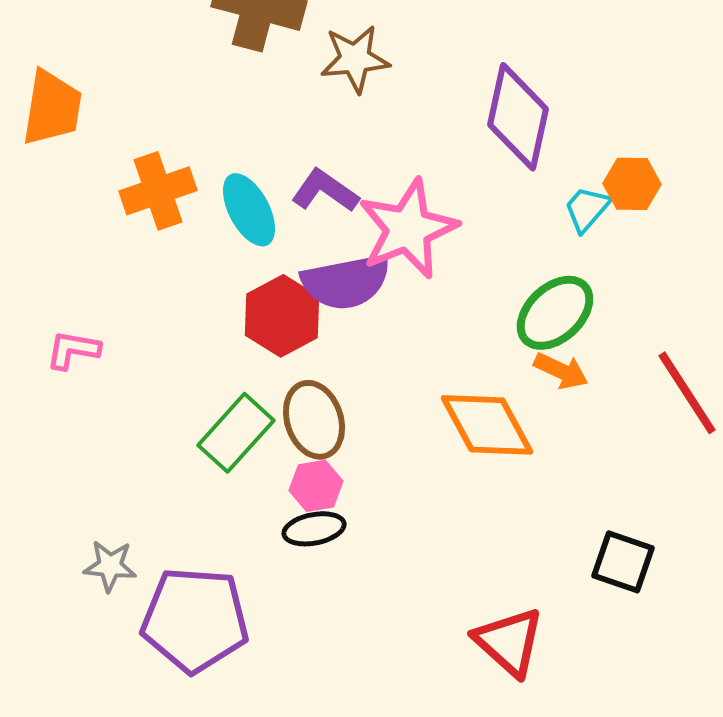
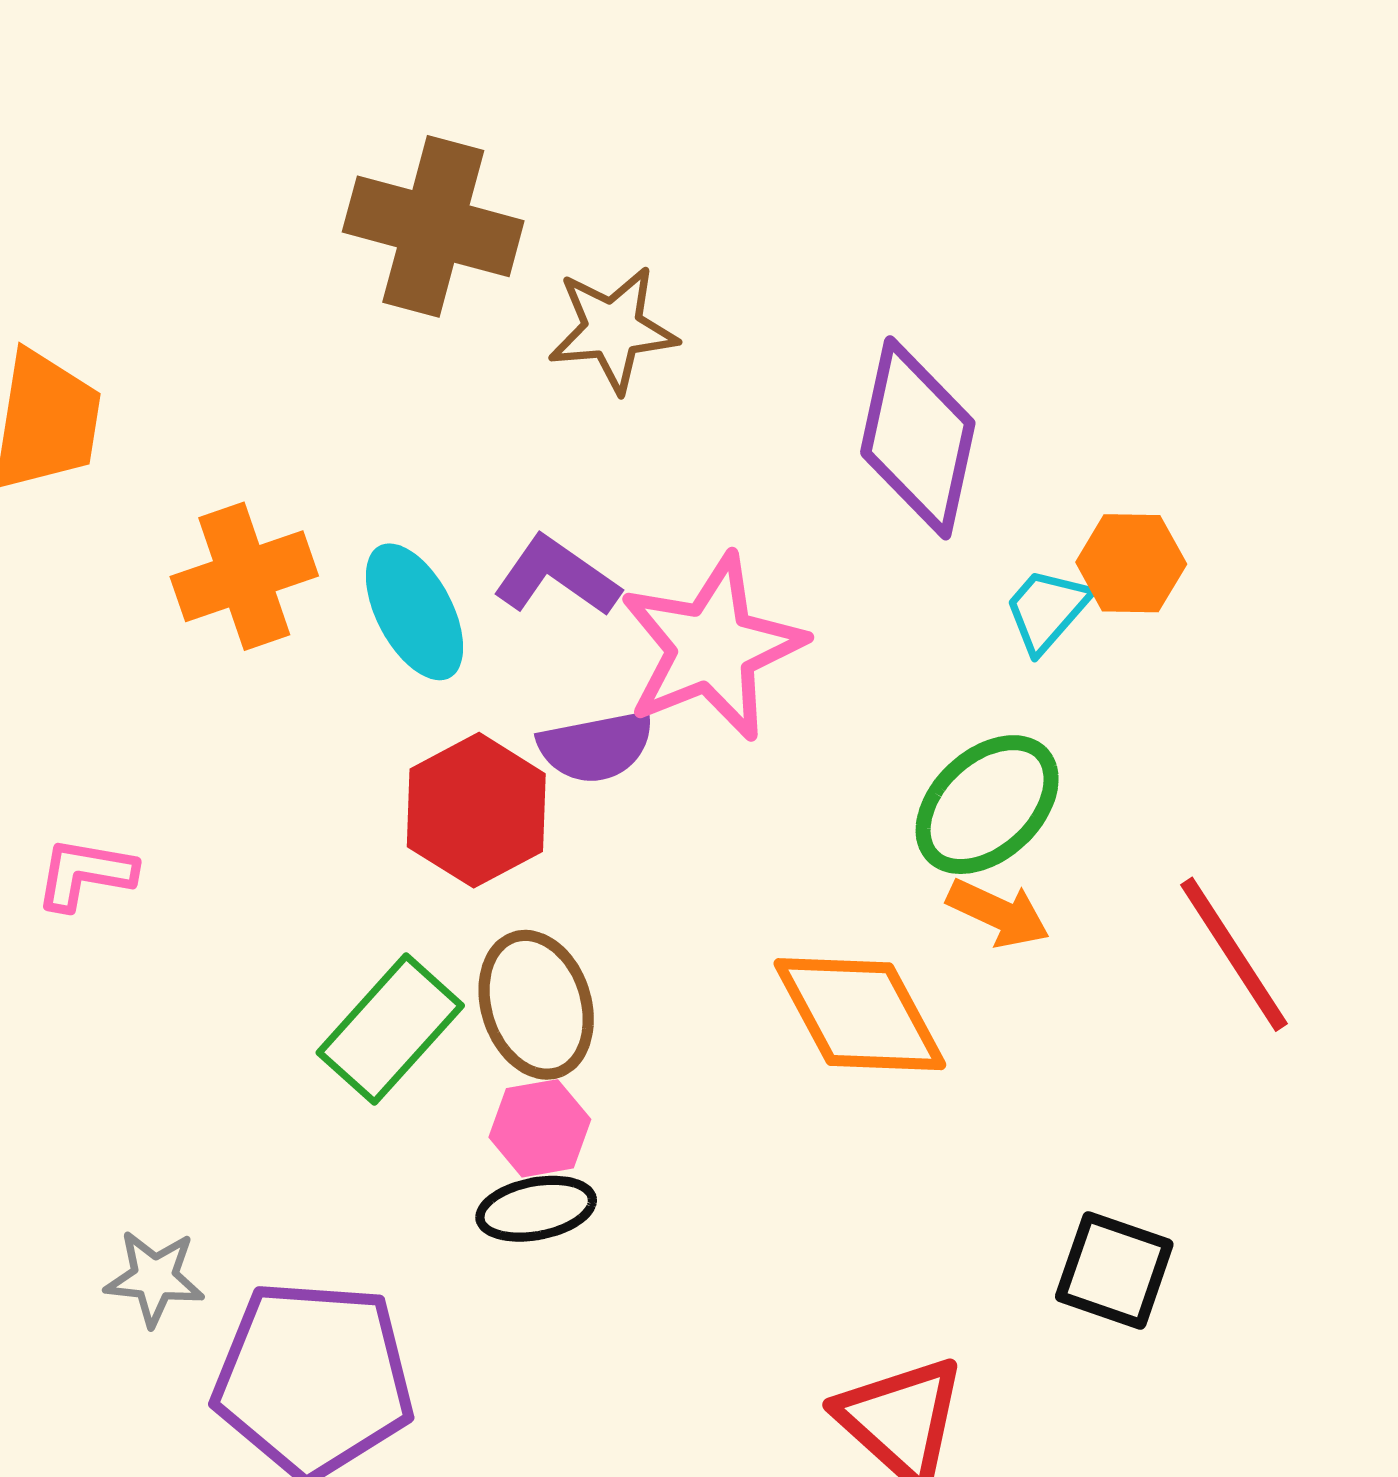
purple semicircle: (346, 282) -> (596, 747), size x0.7

